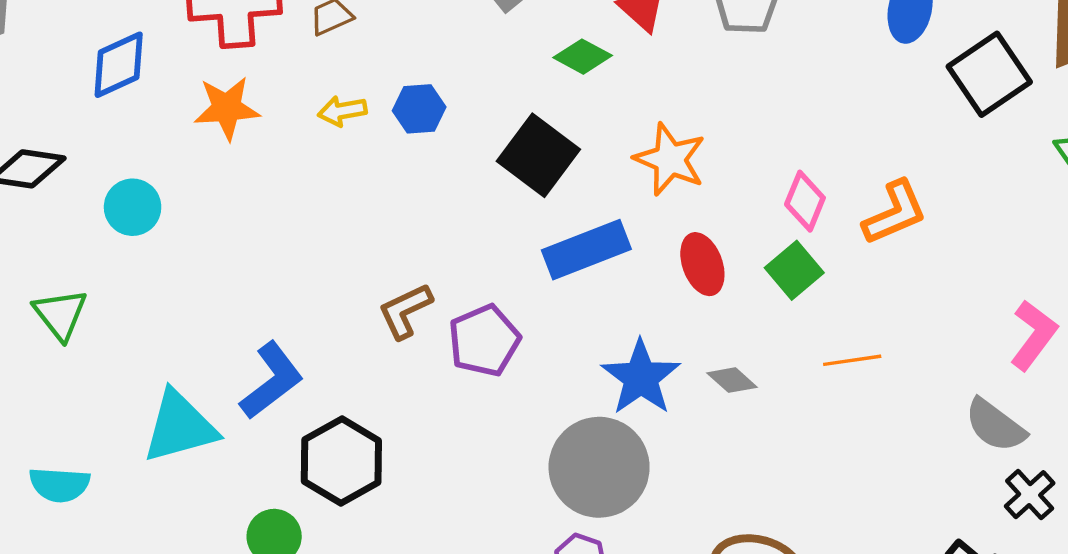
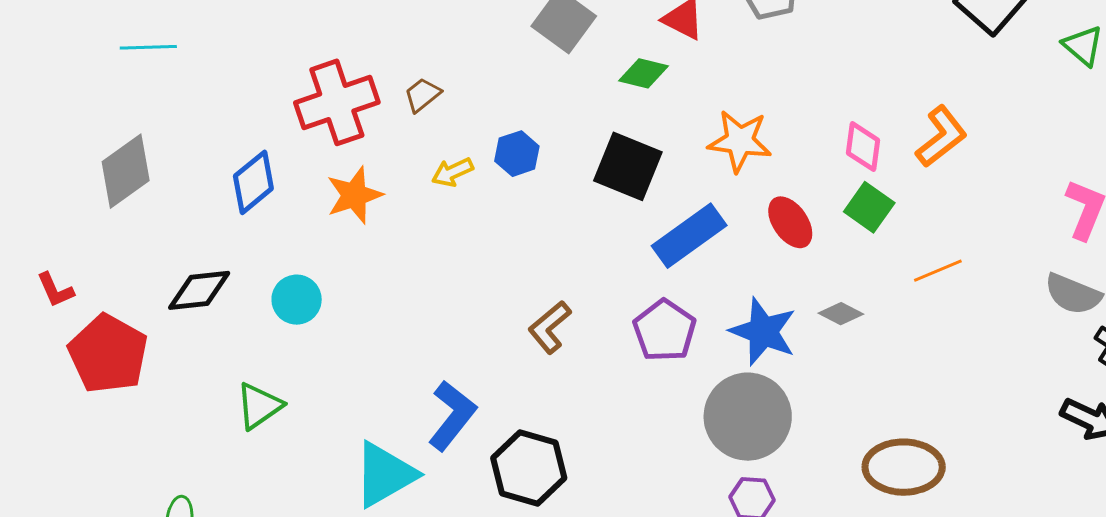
green triangle: (60, 314) -> (259, 406), turned 48
purple pentagon: (484, 340) -> (665, 331), moved

